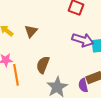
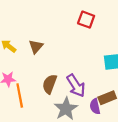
purple arrow: (83, 40) -> (76, 86), moved, turned 40

